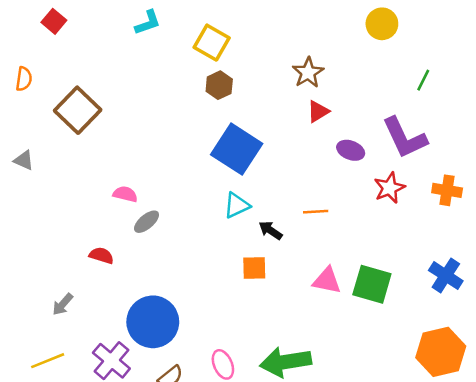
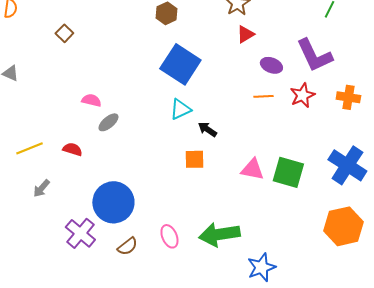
brown square: (78, 110) -> (64, 33), moved, size x0.5
orange line: (316, 212) -> (263, 96), moved
blue cross: (446, 276) -> (347, 165), size x1.4
yellow line: (48, 361) -> (29, 148), moved

